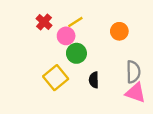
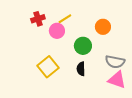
red cross: (44, 22) -> (38, 19), turned 32
green circle: (76, 53) -> (83, 46), moved
gray semicircle: (133, 72) -> (115, 62), turned 102

